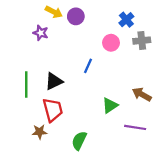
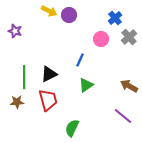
purple star: (41, 33) -> (15, 31), moved
gray cross: (142, 41) -> (129, 37), turned -35
green triangle: (110, 105) -> (86, 85), moved
purple line: (135, 127) -> (123, 116), turned 30
brown star: (40, 132) -> (17, 102), moved

